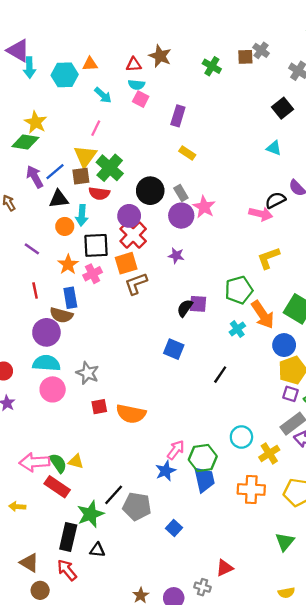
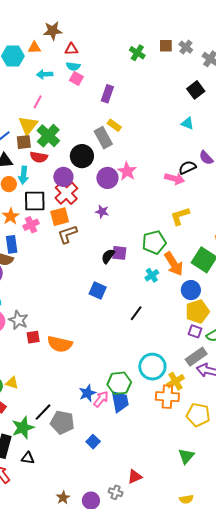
gray cross: (261, 50) -> (186, 47), moved
brown star: (160, 56) -> (53, 31), moved, turned -30
cyan arrow: (103, 95) -> (45, 74), turned 133
gray rectangle: (181, 193) -> (103, 138), moved, size x1.5
gray star: (88, 373) -> (18, 320), moved
cyan circle: (241, 437) -> (152, 367), size x1.4
pink arrow: (176, 450) -> (101, 399), moved
orange cross: (251, 489) -> (167, 397), moved

